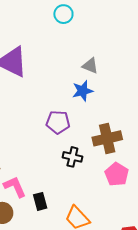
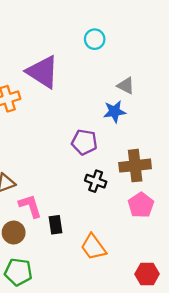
cyan circle: (63, 14) -> (95, 39), moved

